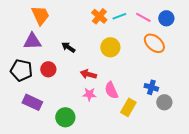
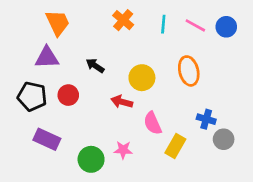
orange cross: (99, 16) -> (123, 20), moved
cyan line: (119, 16) -> (163, 24), turned -64
orange ellipse: (154, 43) -> (189, 71), moved, turned 35
yellow circle: (110, 47) -> (142, 78), moved
pink star: (89, 94) -> (123, 150), moved

